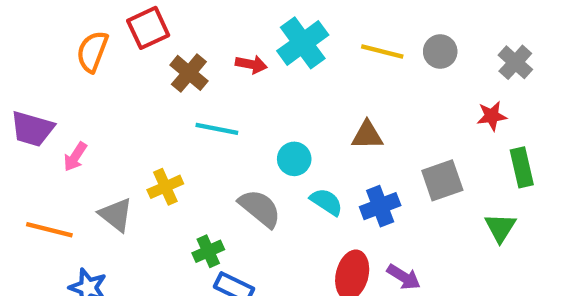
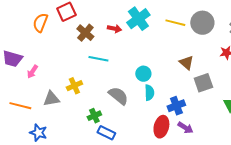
gray circle: (440, 52) -> (202, 23), size x1.5
brown triangle: (367, 135) -> (186, 63), moved, turned 42
cyan circle: (294, 159) -> (143, 74), moved
cyan semicircle: (326, 202) -> (149, 93), turned 56
blue cross: (380, 206) -> (176, 106), moved
gray triangle: (116, 215) -> (51, 99), turned -48

